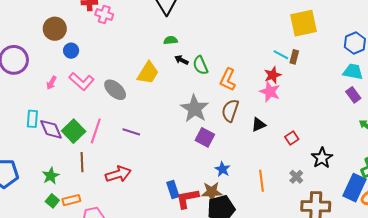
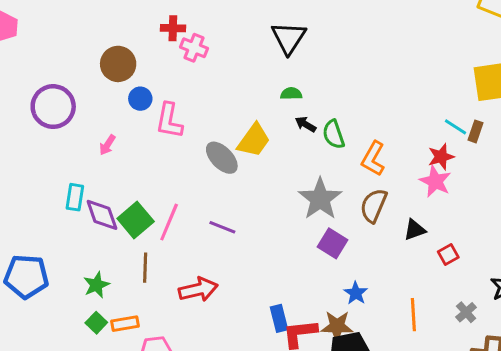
pink L-shape: (82, 81) -> (169, 121), moved, turned 55
gray ellipse: (115, 90) -> (222, 158), moved
red square: (292, 138) -> (448, 255), moved

